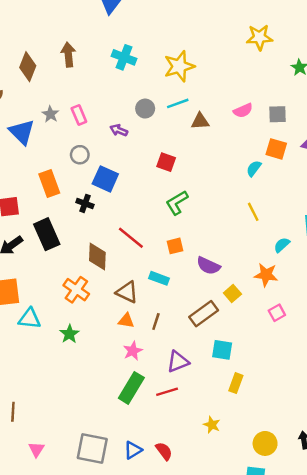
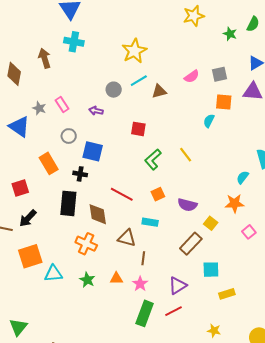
cyan cross: (124, 57) -> (74, 42), moved
yellow line: (253, 212) -> (186, 155), moved
black rectangle: (47, 234) -> (68, 203), moved, turned 40
orange triangle: (126, 321) -> (116, 278), moved
brown line: (156, 321) -> (143, 258), moved
yellow rectangle: (236, 383) -> (227, 294), turned 63

